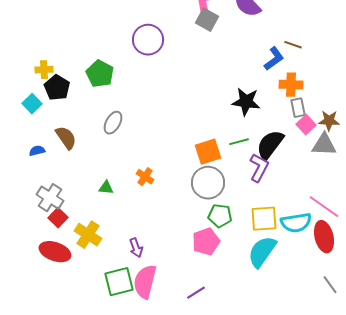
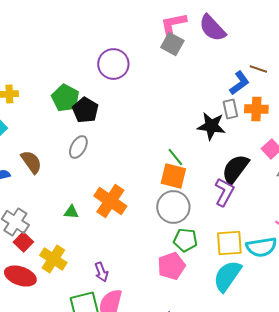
black pentagon: (57, 88) -> (85, 110), moved
gray rectangle: (298, 108) -> (230, 109), moved
green line: (239, 142) -> (175, 157), moved, turned 66
orange square: (208, 152) -> (173, 176), turned 32
orange cross: (145, 177) -> (110, 201), size x1.8

